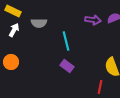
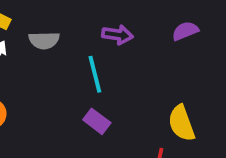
purple arrow: (93, 20) -> (117, 35), moved

